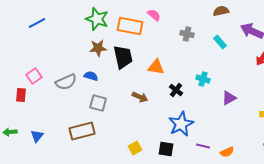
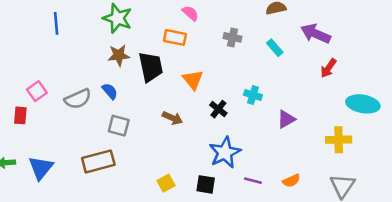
blue line: (37, 23) -> (56, 23), moved, turned -66
orange rectangle: (130, 26) -> (175, 37), moved, size x0.7
orange triangle: (156, 67) -> (193, 80), turned 42
blue semicircle: (91, 76) -> (110, 91), turned 32
blue triangle: (37, 136) -> (41, 168), size x1.5
orange semicircle: (227, 152) -> (291, 181), moved

